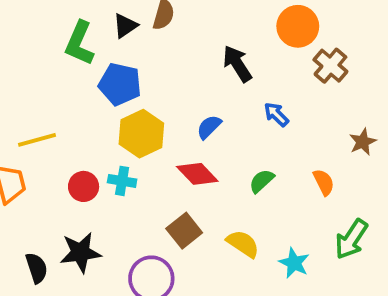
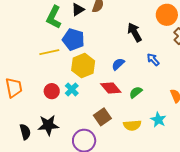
yellow line: (37, 140) -> (49, 52), moved
cyan cross: (122, 181) -> (72, 89), turned 32
green semicircle: (262, 181) -> (136, 92), moved
yellow semicircle: (243, 244) -> (132, 125), turned 138
cyan star: (294, 263) -> (158, 120), moved

